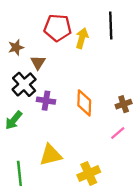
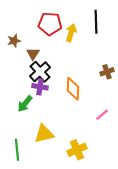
black cross: (24, 84) -> (40, 72), moved
brown cross: (124, 104) -> (107, 72), moved
green arrow: (14, 120) -> (25, 104), moved

